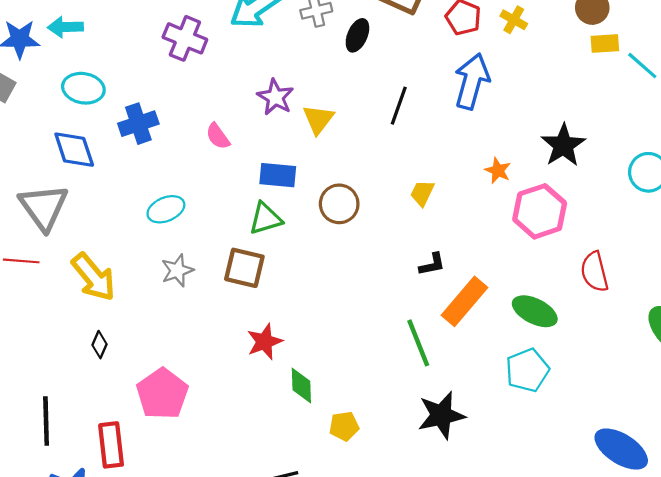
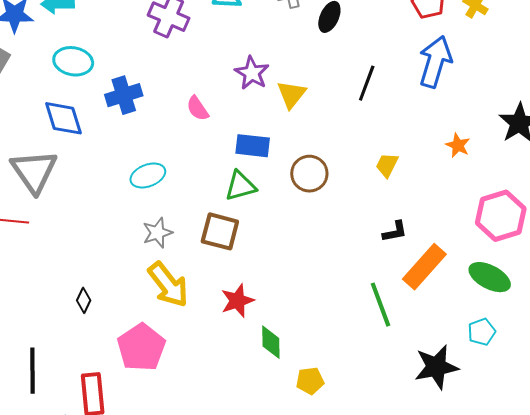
pink hexagon: (540, 211) -> (501, 216), moved
yellow arrow: (94, 277) -> (168, 285), moved
cyan pentagon: (527, 370) -> (482, 332), size x0.7
black star: (441, 415) -> (436, 367), moved

